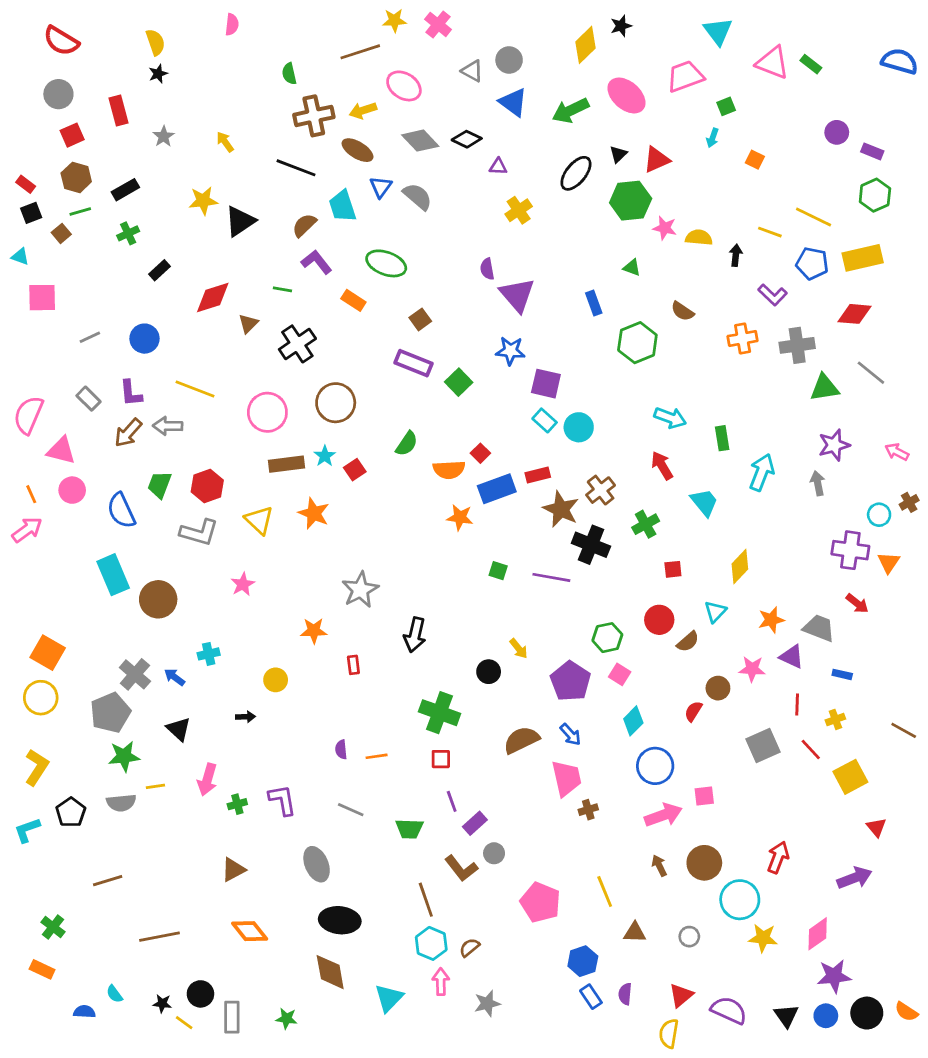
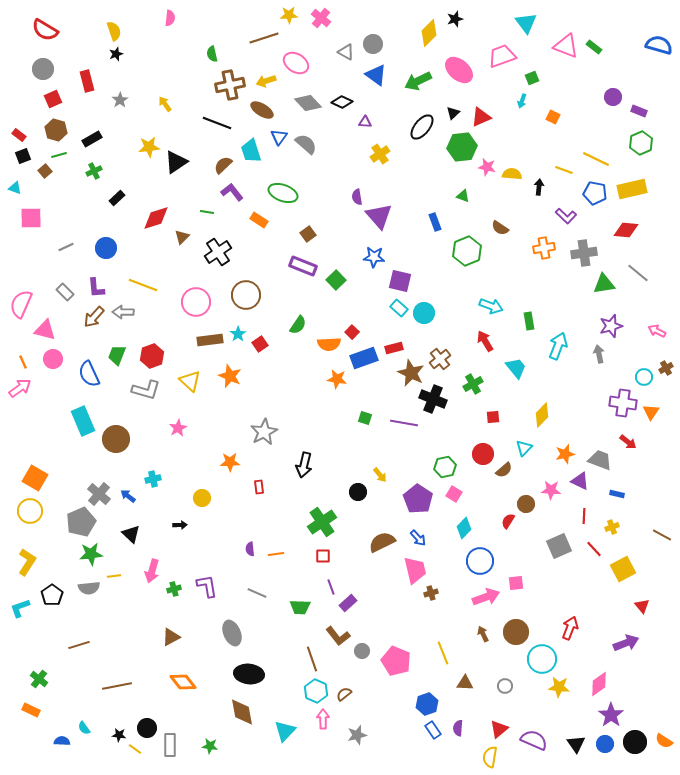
green cross: (439, 713) -> (322, 522), turned 36
gray circle: (494, 853) -> (362, 651), moved
purple star: (834, 976) -> (611, 715), turned -30

